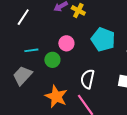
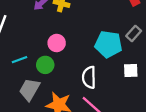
cyan pentagon: (103, 40) -> (108, 44), moved
gray trapezoid: (22, 75) -> (30, 90), moved

